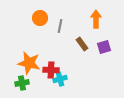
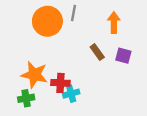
orange circle: (40, 18) -> (47, 21), size x1.6
gray line: (60, 26) -> (74, 13), moved
purple square: (104, 47) -> (123, 56), turned 32

